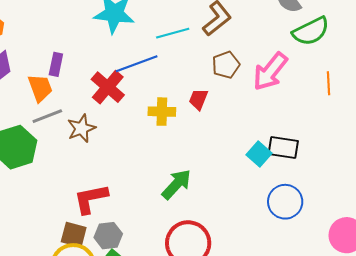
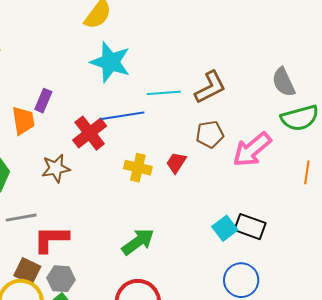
gray line: (47, 116) -> (21, 218), moved

